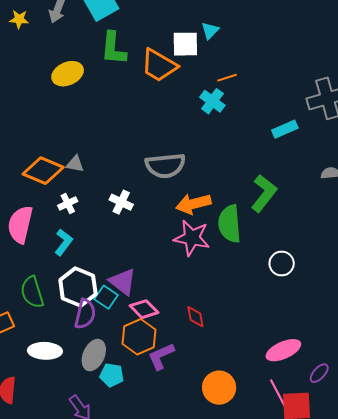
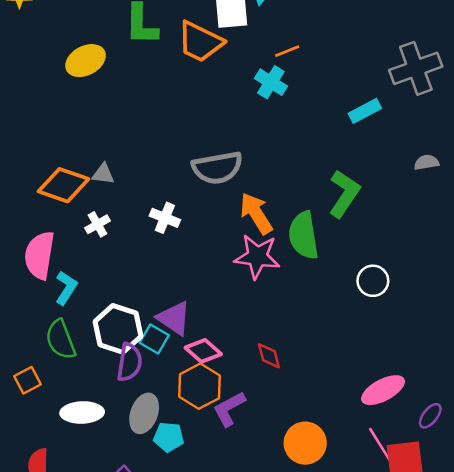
orange arrow: (193, 204) -> (256, 213), turned 76
cyan L-shape: (64, 242) -> (66, 288), moved

